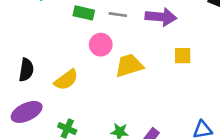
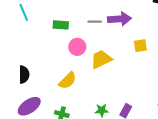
gray line: (118, 15) -> (95, 22), moved
yellow semicircle: (66, 80) -> (68, 81), moved

